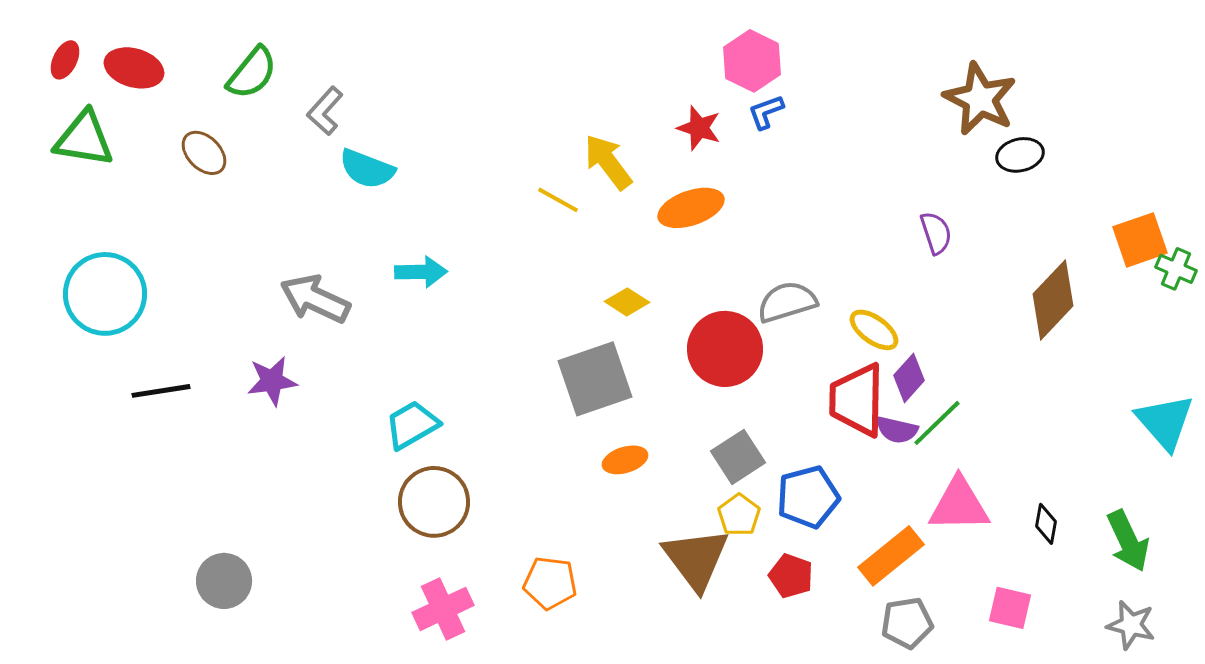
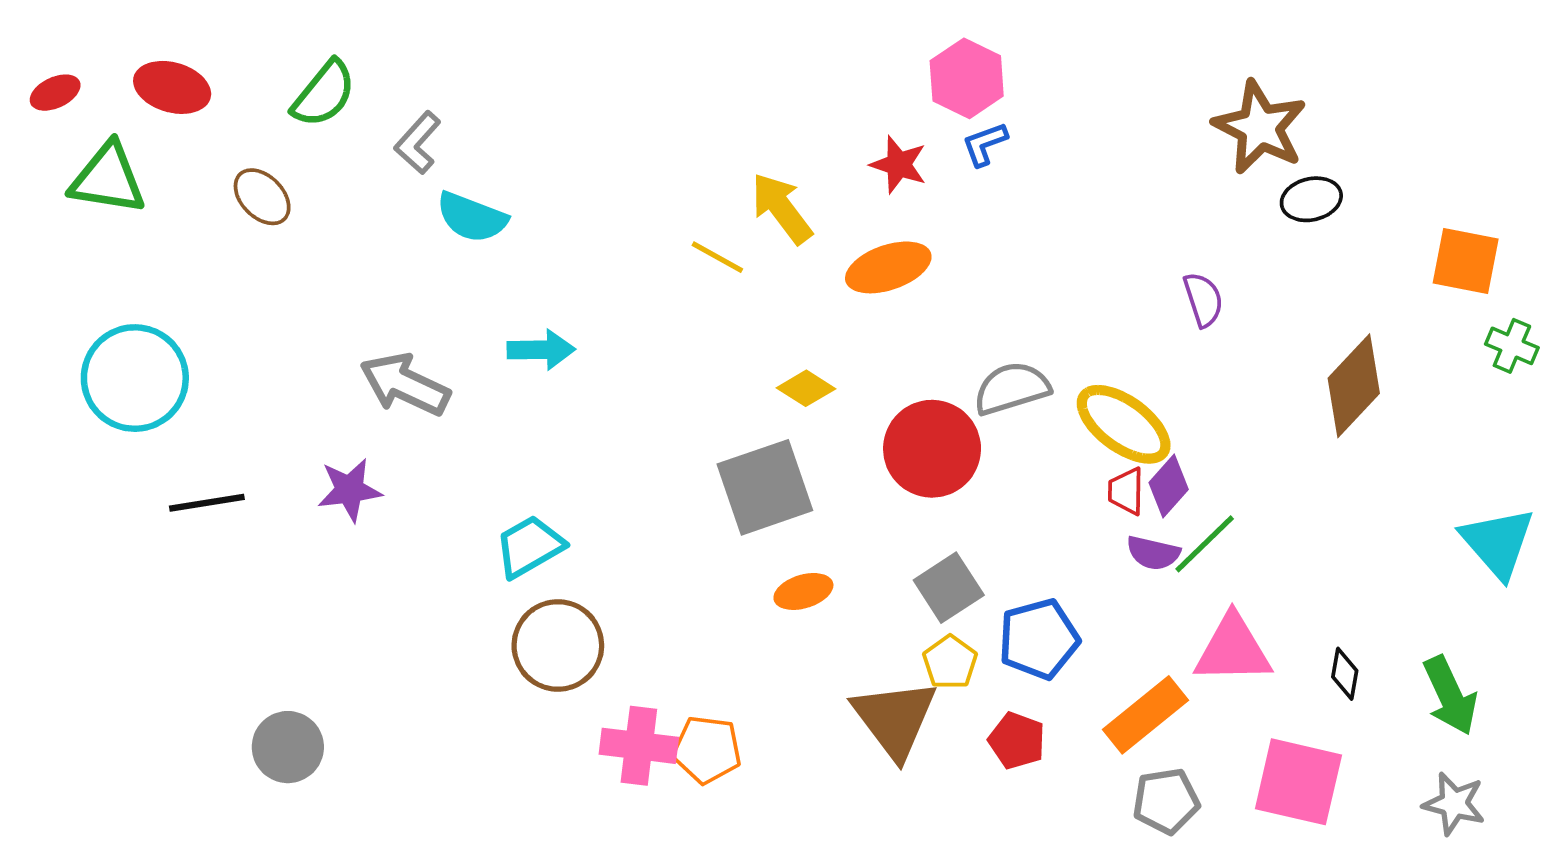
red ellipse: (65, 60) -> (55, 93), moved, turned 39
orange square: (1140, 240) -> (1466, 261), moved, turned 30
yellow ellipse: (874, 330) -> (1124, 424), size x1.5
red trapezoid: (857, 400) -> (1126, 491), moved, size x0.5
pink square: (1010, 608) -> (1298, 782), size x1.6
pink cross: (443, 609) -> (639, 746), moved, turned 32

